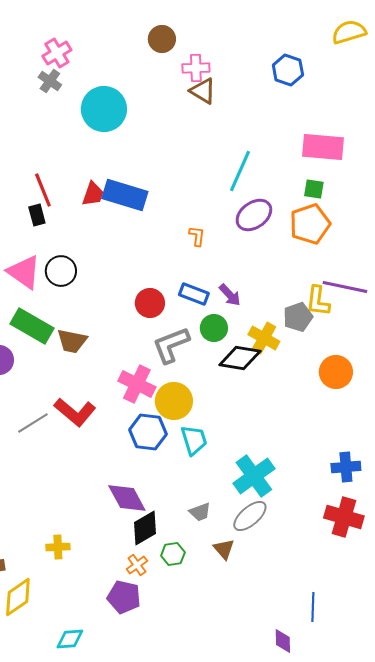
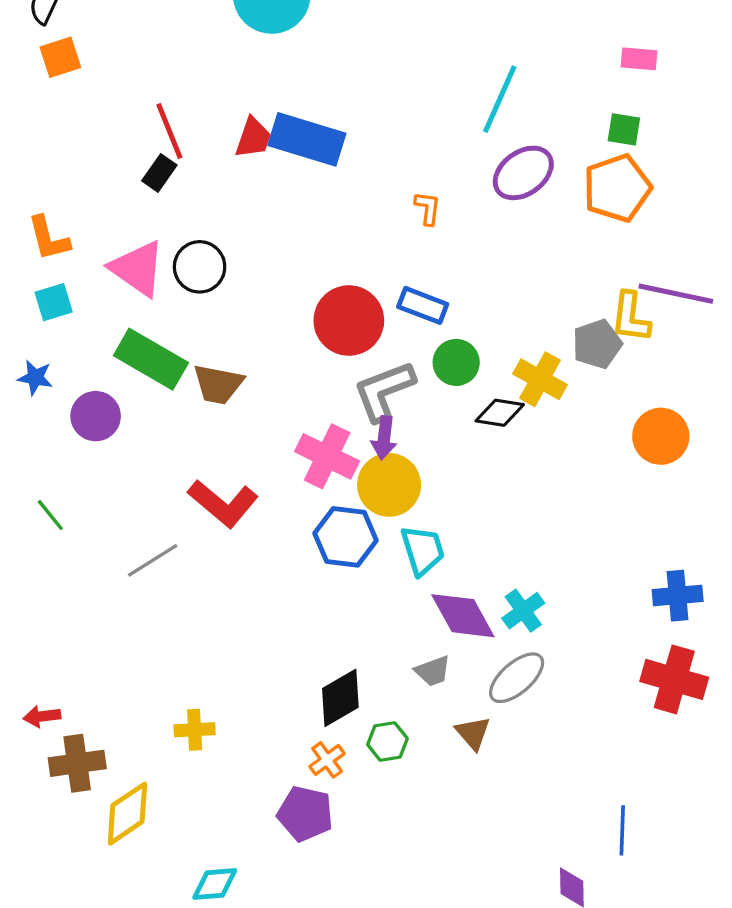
pink rectangle: (323, 147) -> (639, 59), size x0.5
black rectangle: (37, 215) -> (159, 173), turned 50
purple arrow: (230, 295) -> (384, 438), moved, turned 50
red circle: (150, 303) -> (349, 321), size x1.4
black diamond: (240, 358) -> (500, 413), size x0.7
gray line: (33, 423) -> (153, 560), moved
cyan cross: (254, 476) -> (523, 611), size x0.6
purple diamond: (127, 498) -> (463, 616), moved

